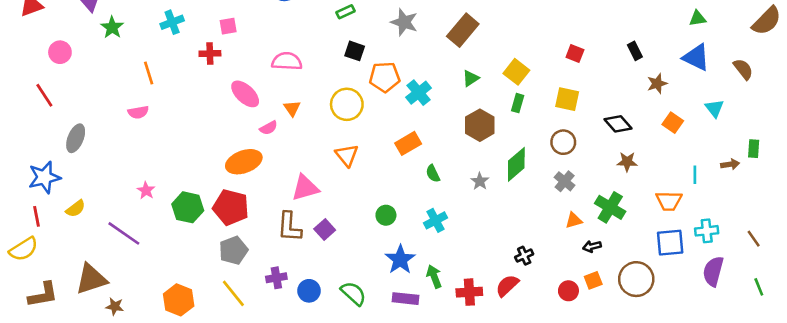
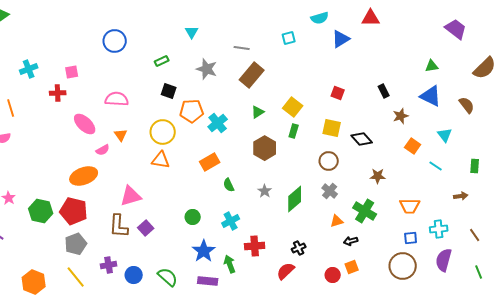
black diamond: (618, 124) -> (362, 139), moved
orange triangle: (347, 155) -> (161, 160), moved, turned -42
green diamond: (516, 164) -> (295, 199), moved
brown arrow: (730, 164) -> (461, 196), moved
cyan line: (695, 175) -> (436, 166), moved, turned -56
blue square: (670, 243) -> (411, 238), size x0.6
brown circle: (636, 279) -> (403, 266), moved
red cross: (469, 292) -> (255, 246), moved

